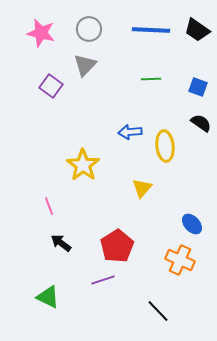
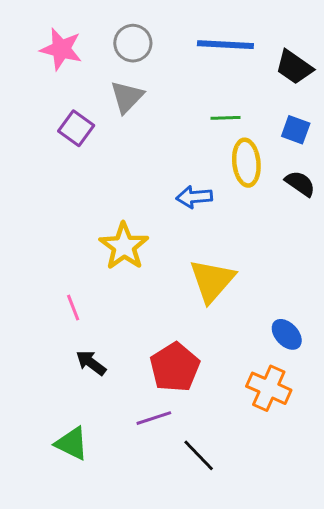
black trapezoid: (197, 30) -> (294, 67), moved
yellow ellipse: (165, 146) -> (246, 163), moved
yellow triangle: (142, 188) -> (212, 281), size x1.6
black line: (158, 311) -> (199, 455), moved

